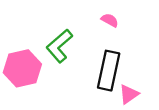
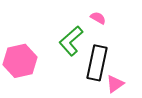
green L-shape: (59, 46) -> (71, 41), moved

